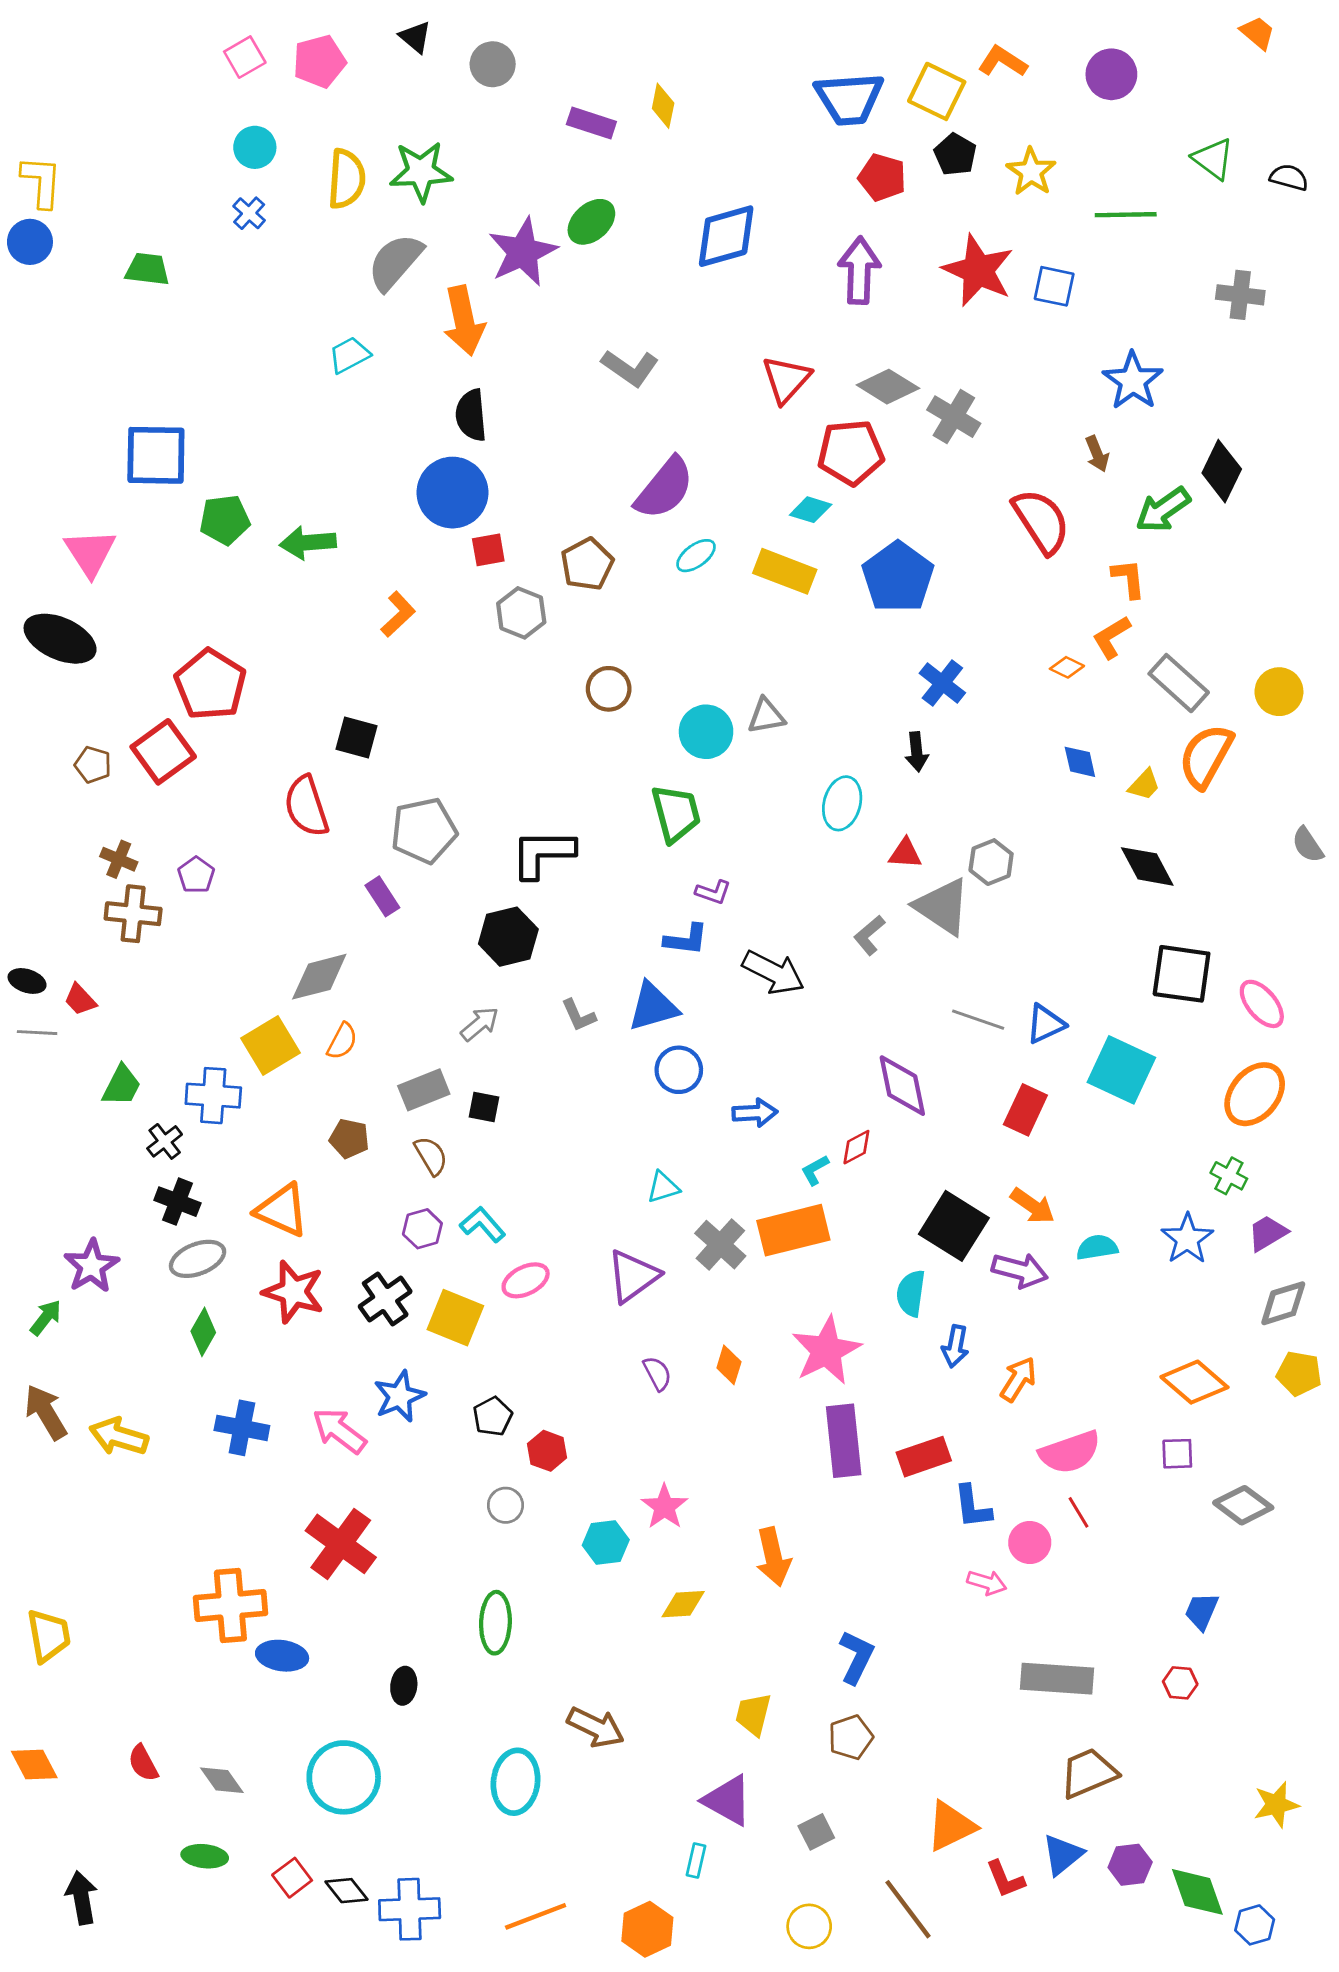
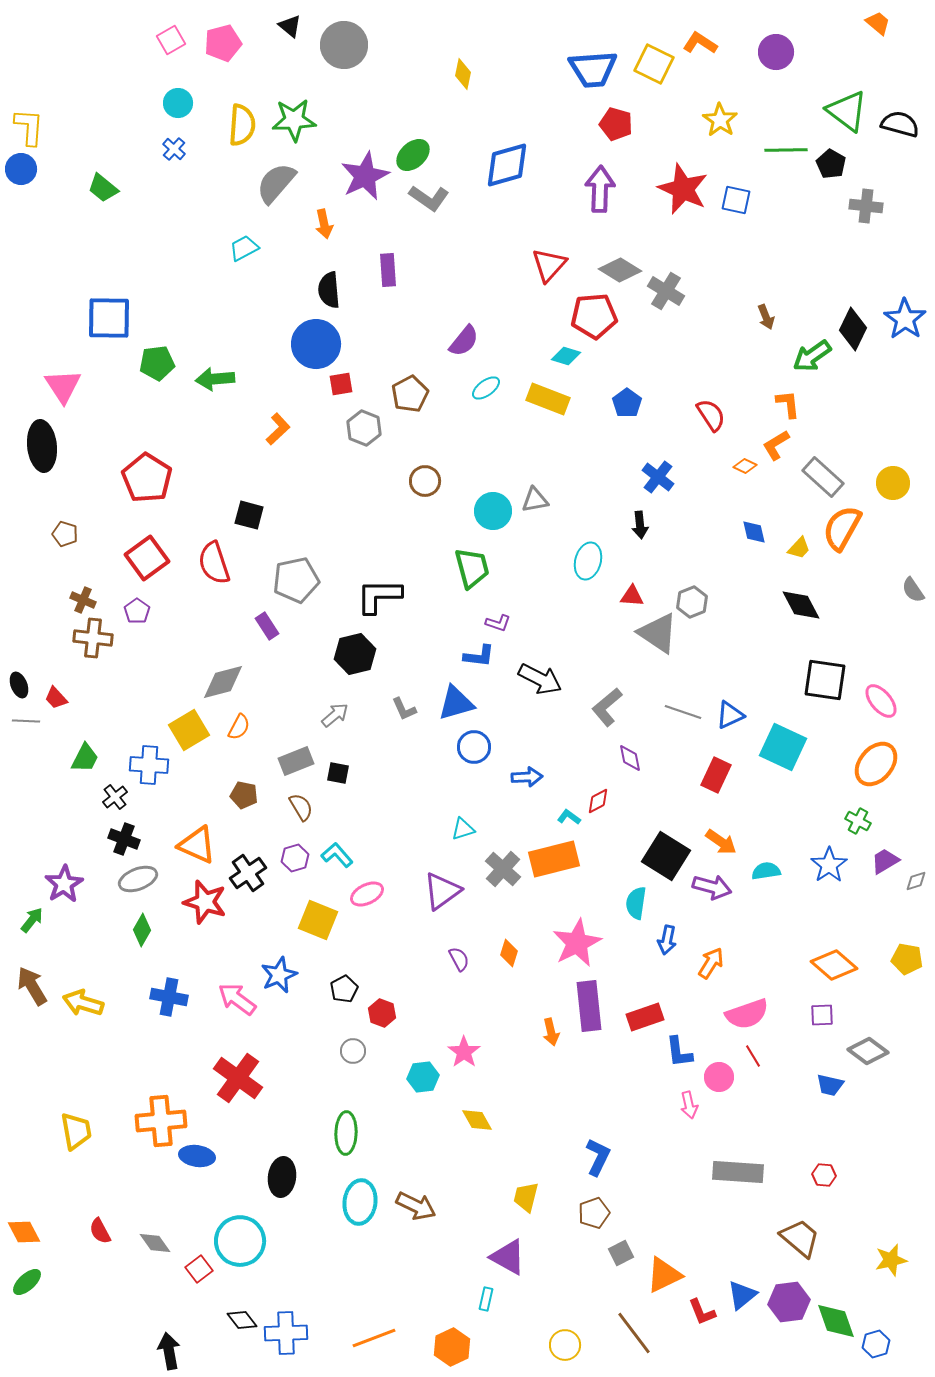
gray circle: (493, 64) -> (344, 45), size x1.5
purple rectangle: (591, 123) -> (388, 270), moved, turned 68
black pentagon: (955, 154) -> (831, 164), moved
green triangle: (1213, 159) -> (847, 111), size x1.4
black semicircle: (1289, 177) -> (900, 124), size x1.4
green trapezoid: (147, 269) -> (103, 188), turned -148
orange arrow: (464, 321) -> (324, 224), size x0.6
gray L-shape: (630, 368) -> (429, 198), moved
blue star: (1133, 381) -> (905, 319), moved
purple semicircle: (664, 488) -> (464, 341), size x0.7
red semicircle: (1041, 521) -> (711, 415), moved, size x0.7
blue pentagon: (898, 577) -> (627, 403), size x0.6
black ellipse: (60, 639) -> (42, 446), turned 60
red square: (163, 752) -> (147, 558), moved
gray L-shape: (869, 935) -> (607, 707), moved, size x1.4
black ellipse: (27, 981) -> (19, 685), turned 50
purple diamond: (902, 1086) -> (630, 758), size x0.6
cyan L-shape: (815, 1170) -> (569, 817), turned 65
black cross: (385, 1299) -> (248, 873), moved
gray diamond: (1283, 1303) -> (916, 881), moved, size x0.6
orange arrow: (773, 1557) -> (551, 1032), moved, size x0.7
pink arrow: (987, 1583) -> (689, 1105), turned 60
yellow diamond: (683, 1604) -> (477, 1120), turned 64
blue trapezoid: (1202, 1611) -> (830, 1085), moved, turned -100
yellow trapezoid: (49, 1636) -> (76, 1131), moved
black ellipse: (404, 1686) -> (282, 1177), size x1.5
brown trapezoid: (1088, 1773) -> (800, 1238), moved, turned 63
cyan ellipse: (516, 1782) -> (360, 1202), moved
gray square: (816, 1832) -> (621, 1253), moved
green ellipse: (205, 1856) -> (27, 1282), moved, turned -48
purple hexagon: (1130, 1865) -> (789, 1302), size x1.4
red square: (292, 1878) -> (199, 1269), moved
black arrow: (81, 1898) -> (169, 1351), moved

